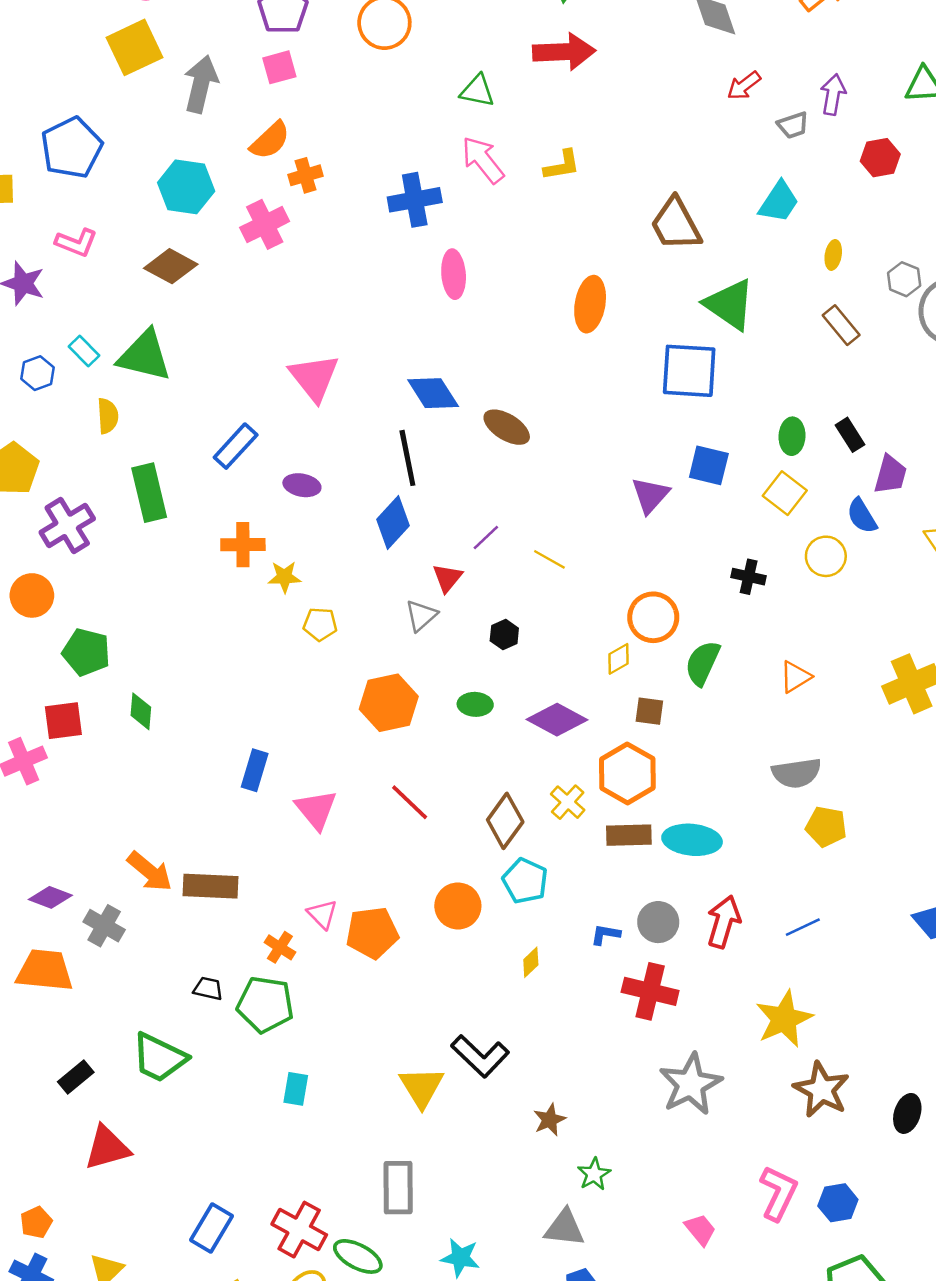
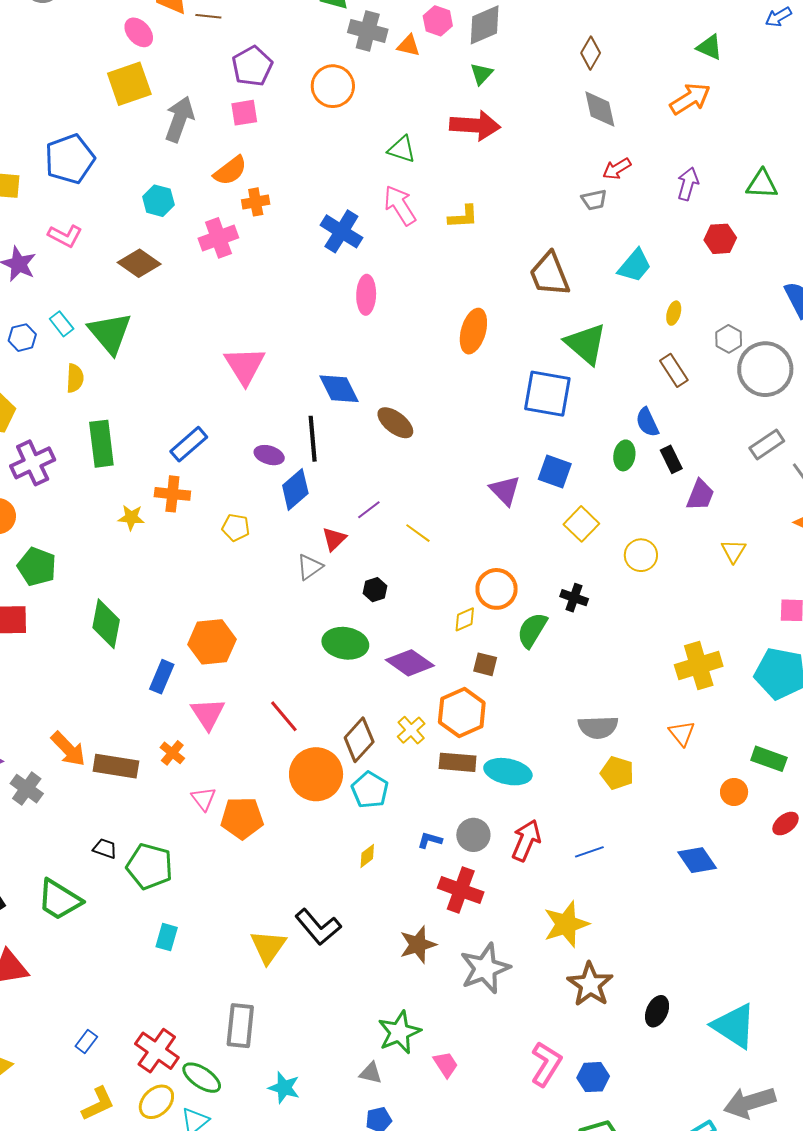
gray trapezoid: (793, 125) -> (594, 200), moved
cyan hexagon: (186, 187) -> (158, 201), size x0.7
blue cross: (415, 200) -> (341, 231), turned 36
green triangle: (145, 356) -> (110, 333), turned 30
blue rectangle: (236, 446) -> (189, 444), moved
purple ellipse: (302, 485) -> (269, 455), moved
yellow square: (785, 493) -> (581, 524), moved
purple triangle: (650, 495) -> (505, 490), turned -32
blue semicircle: (862, 516) -> (647, 422), moved
yellow star: (284, 577) -> (131, 518), moved
black cross: (749, 577) -> (574, 598), moved
yellow pentagon: (320, 624) -> (236, 527), moved
orange triangle: (795, 677) -> (682, 733), moved, turned -44
orange hexagon: (389, 703) -> (212, 642), moved
green ellipse: (475, 704) -> (345, 643), size x1.6
green diamond: (141, 711) -> (106, 624), moved, size x1.6
orange circle: (458, 906) -> (316, 774), moved, size x1.4
orange cross: (280, 947) -> (172, 753), moved
brown star: (550, 1120) -> (418, 945), moved, size x1.4
green star: (594, 1174) -> (399, 1032), size x1.6
blue rectangle: (211, 1228) -> (86, 1042), size x0.6
gray triangle: (564, 1228) -> (371, 1073), size x0.7
pink trapezoid: (700, 1230) -> (446, 1064), moved

